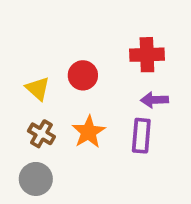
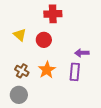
red cross: (147, 55) -> (53, 14), moved
yellow triangle: (38, 89) -> (20, 35), moved

